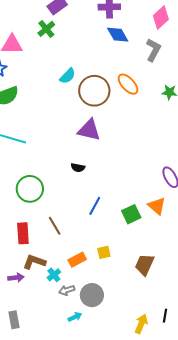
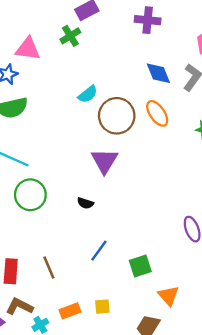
blue diamond: (118, 35) -> (158, 73), moved
purple triangle: (89, 130) -> (104, 161), turned 40
green circle: (30, 189) -> (30, 195), moved
orange triangle: (157, 206) -> (169, 296), moved

